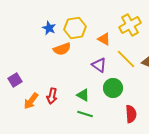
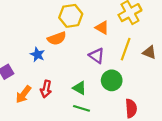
blue star: (49, 28) -> (37, 55), moved
yellow line: (126, 59) -> (126, 49), turned 65

